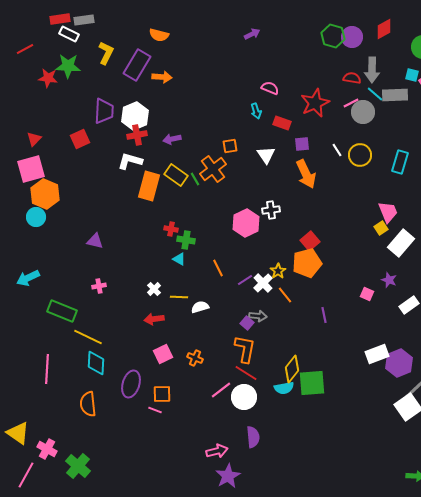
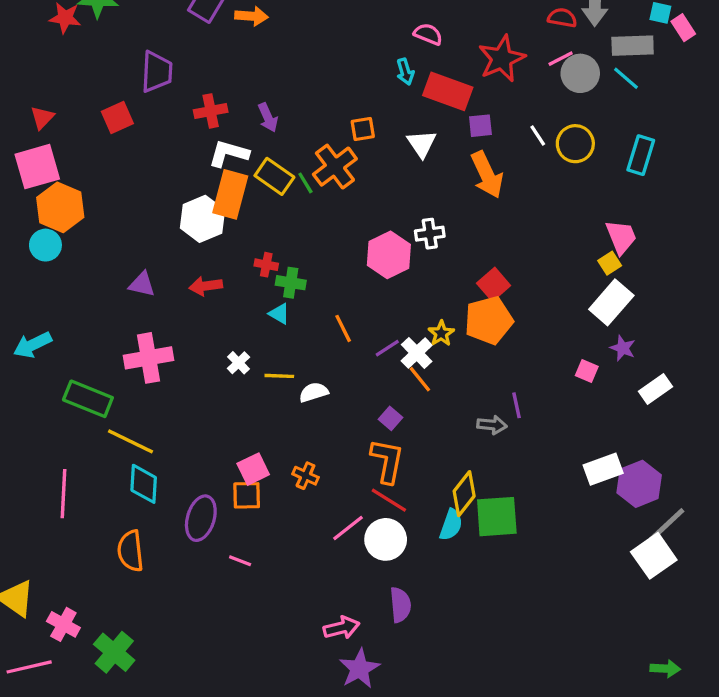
cyan line: (375, 94) -> (626, 78), moved
white hexagon: (135, 116) -> (202, 219), moved
red rectangle: (282, 123) -> (448, 91), size x1.6
purple arrow: (172, 139) -> (268, 118), turned -102
white L-shape: (130, 161) -> (229, 153), moved
white rectangle: (401, 243) -> (611, 302), moved
pink cross: (99, 286) -> (148, 358), size x2.0
orange line: (285, 295) -> (420, 379), moved
gray arrow: (258, 316) -> (492, 425), moved
red arrow: (154, 319) -> (206, 286), moved
cyan semicircle: (284, 388) -> (451, 525), turned -60
orange square: (162, 394) -> (247, 495), moved
pink line: (26, 475) -> (29, 667), turned 48

